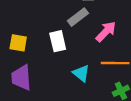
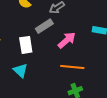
cyan triangle: (81, 73) -> (20, 70), moved

